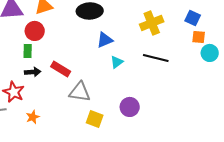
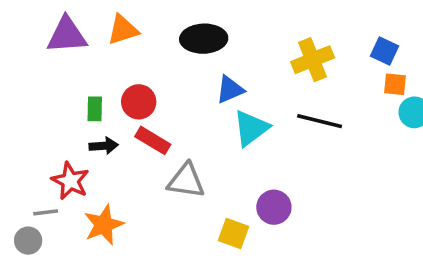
red circle: (35, 31) -> (139, 102), moved
cyan triangle: (117, 62) -> (251, 128), size x1.6
orange star: (33, 117) -> (104, 225), size x1.6
yellow square: (95, 119) -> (234, 234), moved

